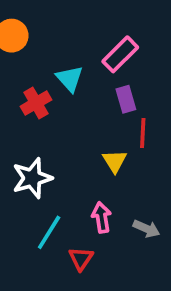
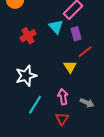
cyan triangle: (70, 79) -> (56, 27), moved
red line: (143, 133) -> (85, 52), turned 49
red triangle: (81, 259) -> (62, 119), moved

